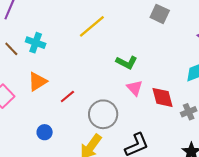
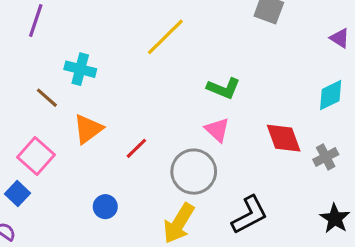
brown line: (11, 49) -> (47, 98), moved
pink triangle: (135, 88) -> (217, 130), moved

